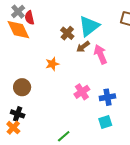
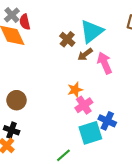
orange star: (52, 64) -> (75, 90), moved
blue cross: (107, 97) -> (107, 121), moved, turned 35
cyan square: (105, 122) -> (90, 133), moved, size x1.5

